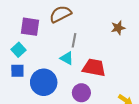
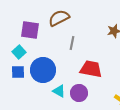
cyan triangle: (67, 58) -> (59, 91), moved
blue circle: (44, 82) -> (43, 70), moved

